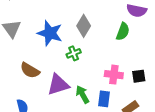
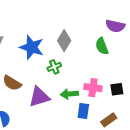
green semicircle: (123, 31) -> (102, 46), turned 138
green arrow: (82, 94) -> (69, 94), moved, turned -66

